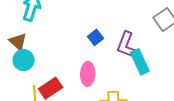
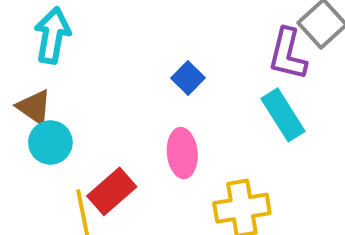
purple L-shape: (126, 45) -> (288, 54), moved

